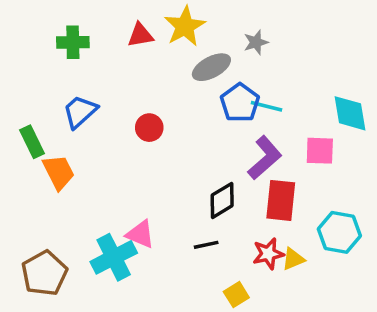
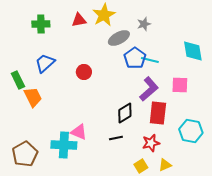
cyan diamond: (350, 113) -> (193, 51), moved
cyan cross: (114, 257) -> (64, 145), turned 30
yellow triangle: (293, 259) -> (165, 165), moved
yellow square: (236, 295) -> (141, 166), moved

